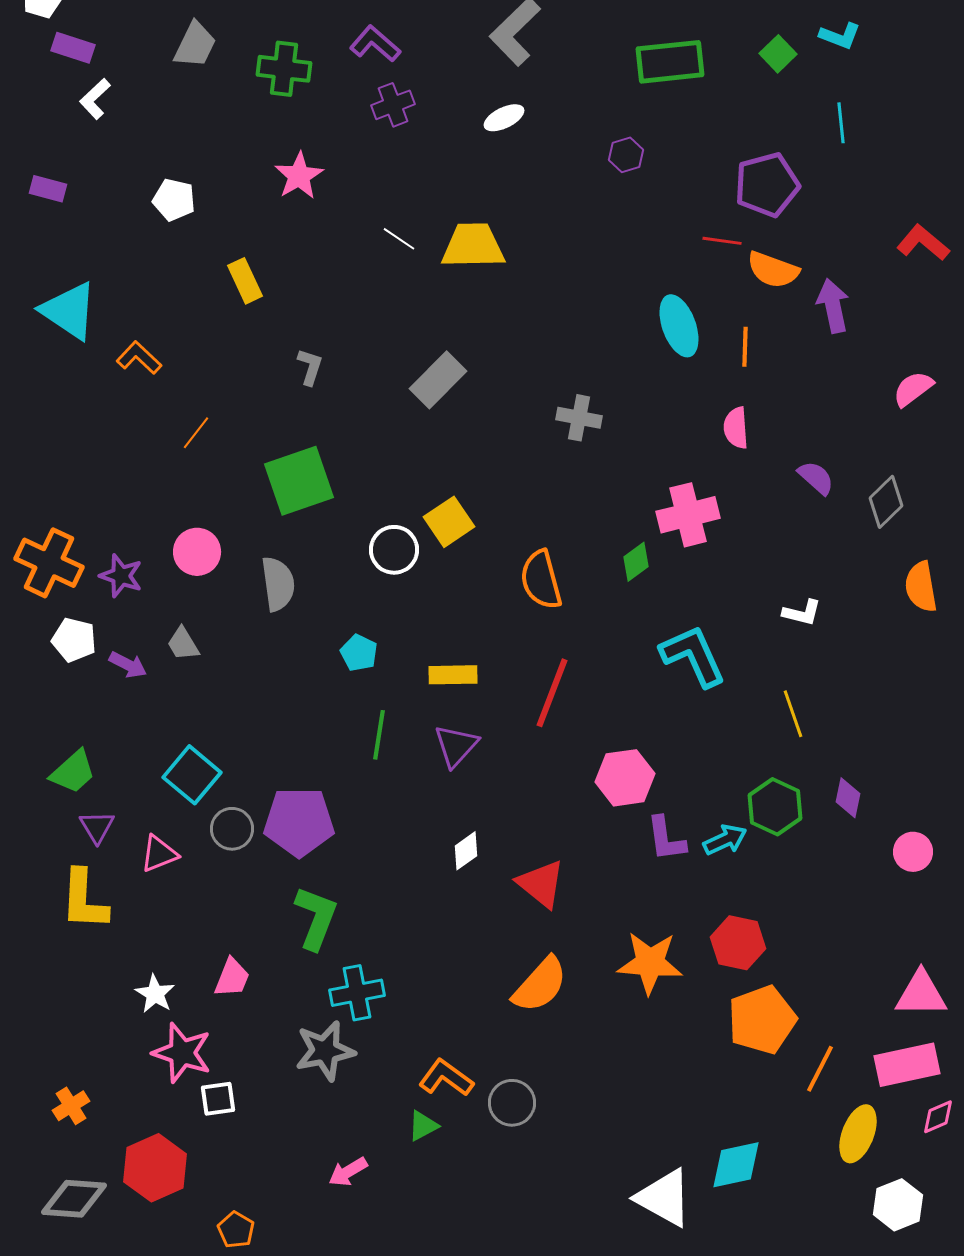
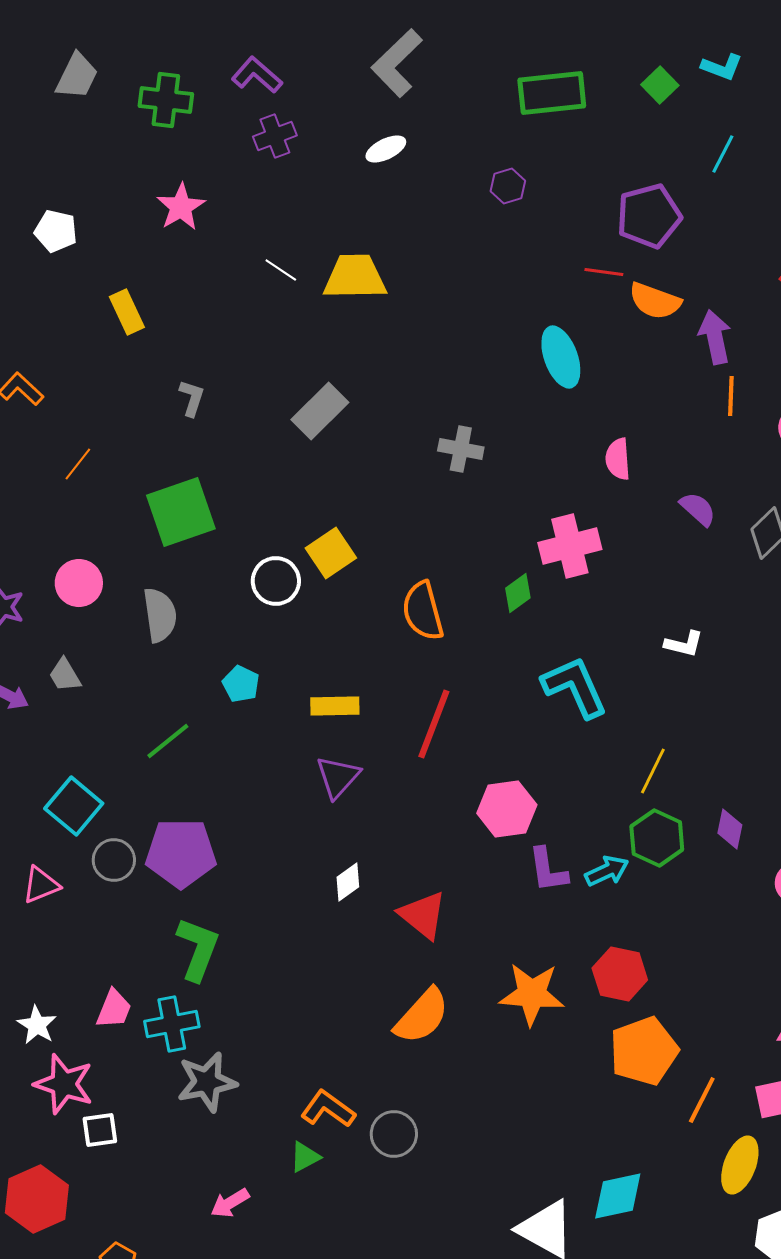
cyan line: (841, 123) -> (723, 154), turned 33
orange line: (745, 347) -> (731, 396), moved
yellow line: (793, 714) -> (653, 771), moved, turned 45
green line: (379, 735) -> (168, 741), moved, turned 42
cyan cross: (357, 993) -> (172, 1024), moved

